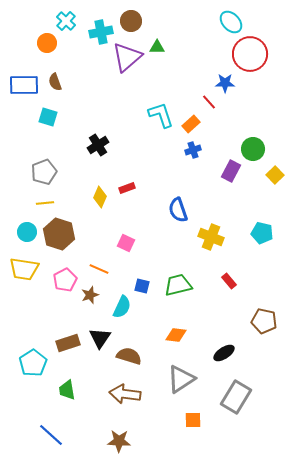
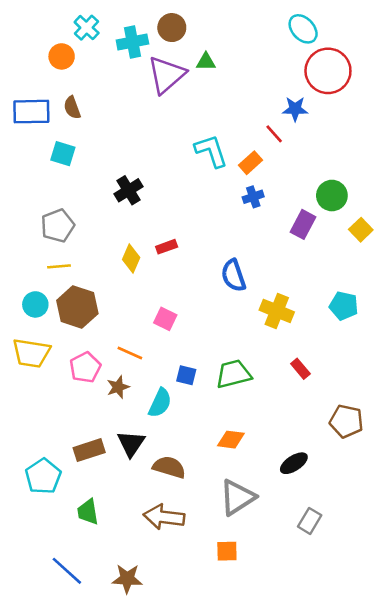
gray rectangle: (236, 397) -> (310, 521), size x0.6
orange square: (193, 420) -> (227, 551), moved
brown star: (119, 441) -> (127, 579), moved

